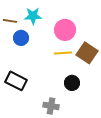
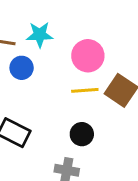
black circle: (72, 83) -> (82, 134), moved

